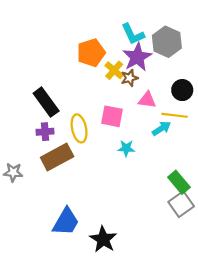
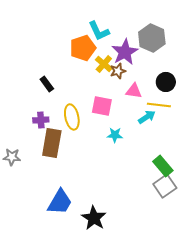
cyan L-shape: (133, 34) -> (99, 31), moved
black rectangle: (46, 102) -> (47, 84), moved, size x0.6
brown rectangle: (57, 157) -> (52, 143), turned -52

